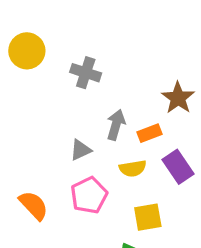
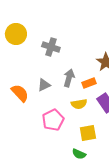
gray triangle: (81, 150) -> (44, 85), moved
orange semicircle: (34, 205) -> (20, 93), moved

